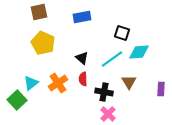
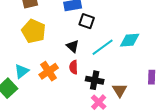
black square: (122, 33) -> (87, 21), moved
brown triangle: (129, 82) -> (120, 90), moved

